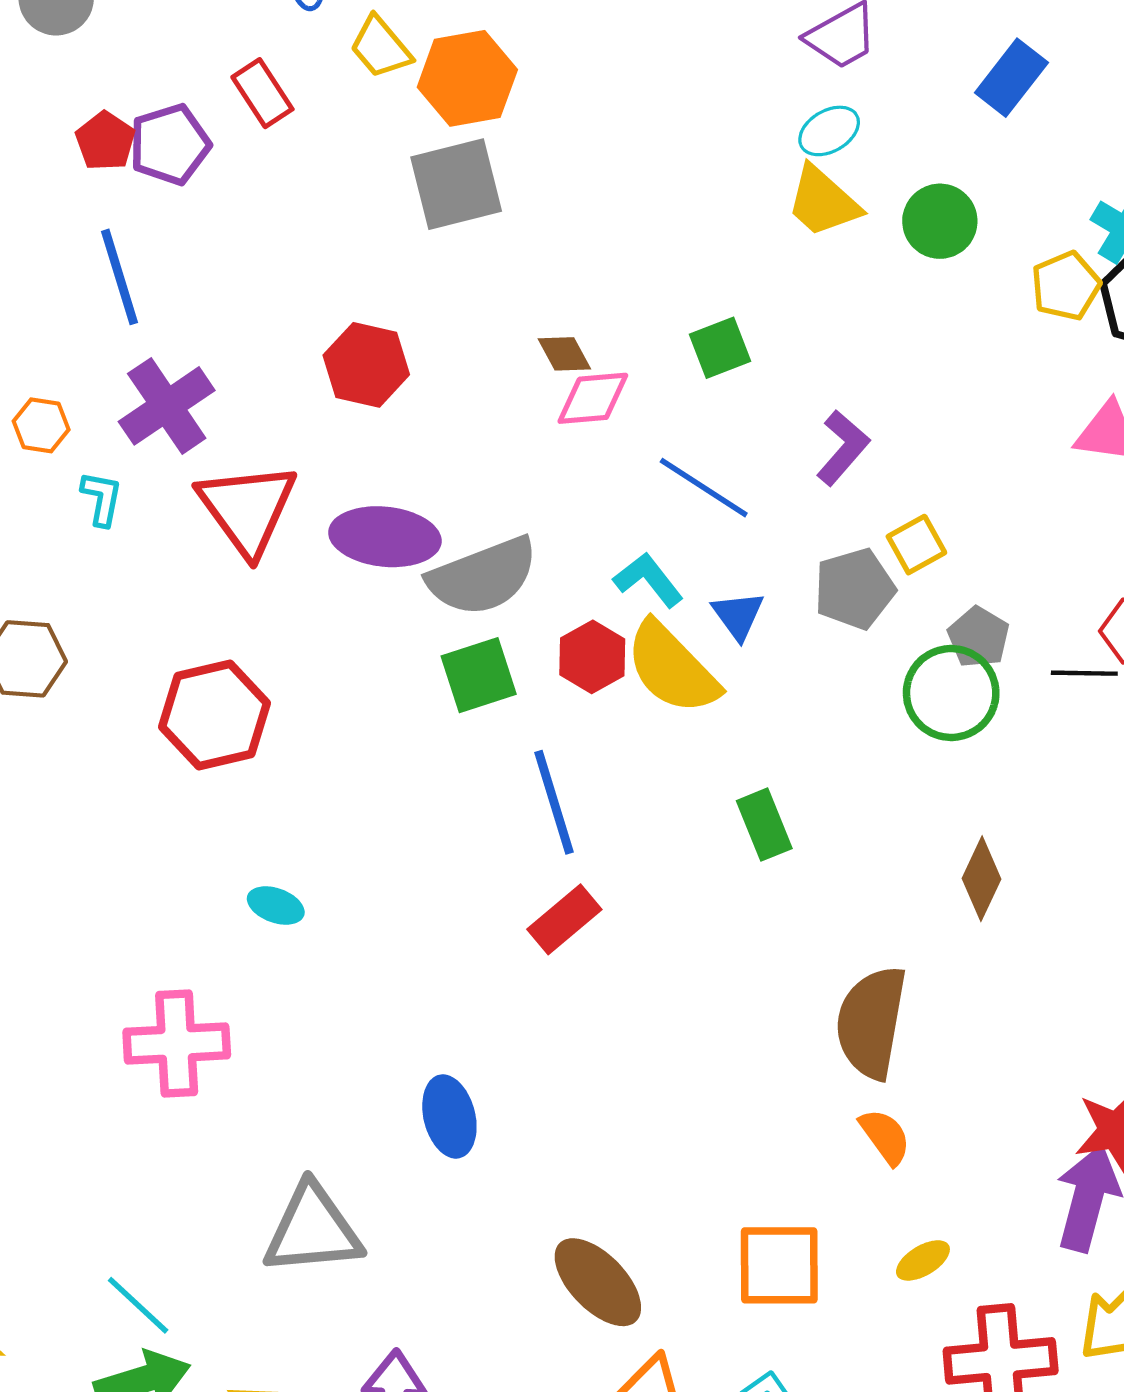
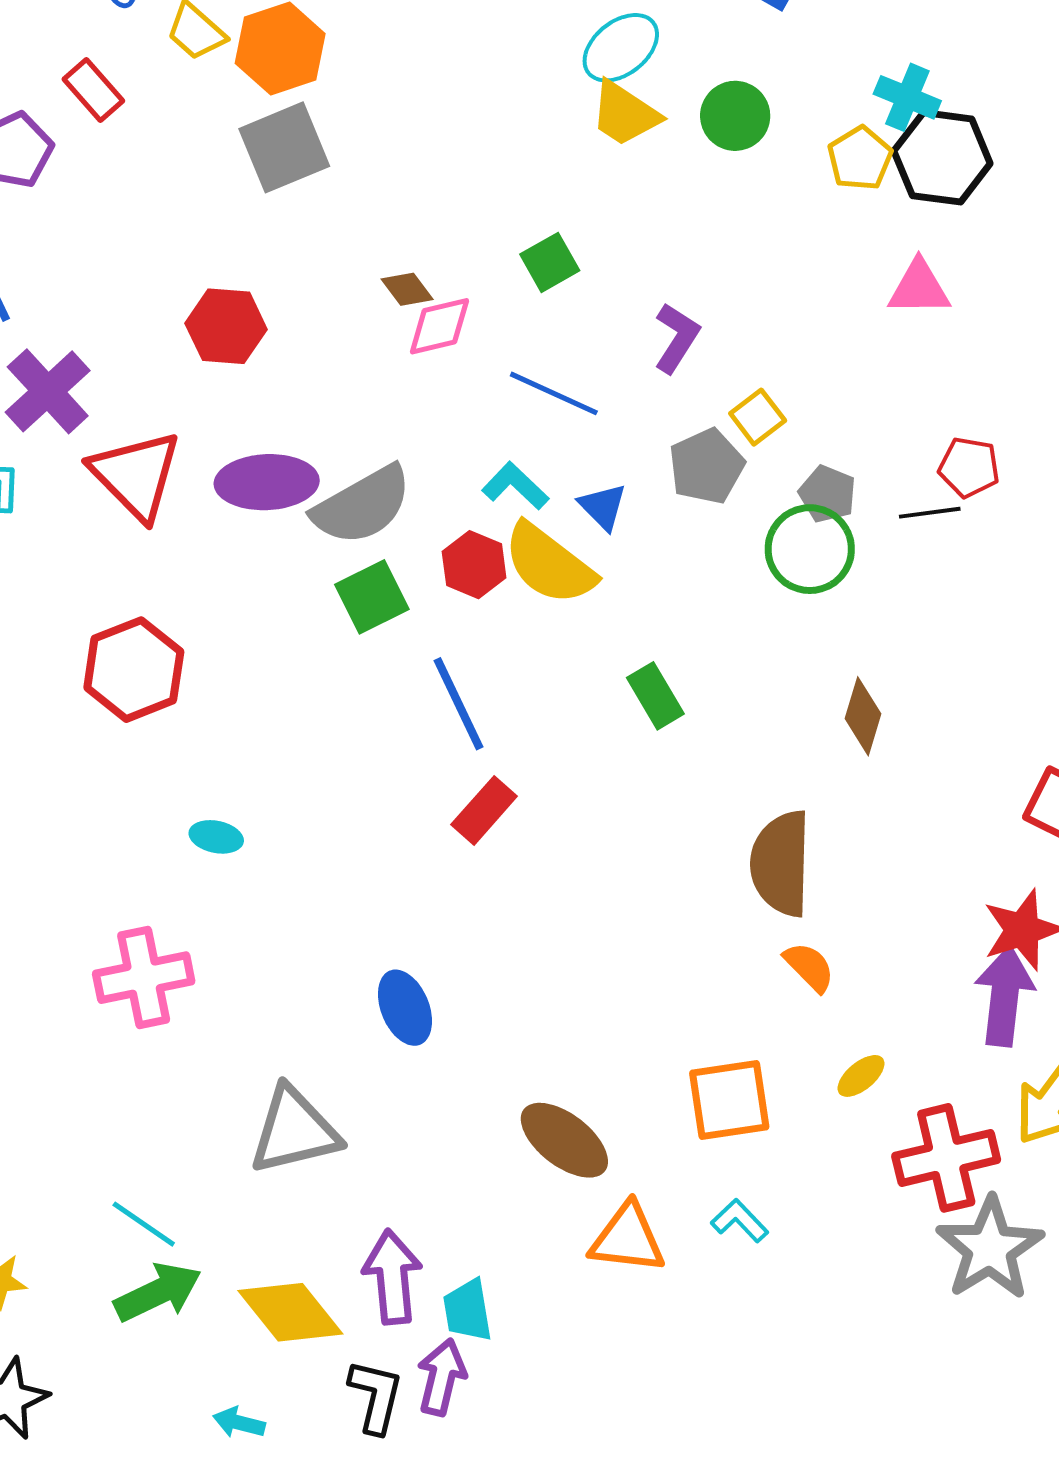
cyan ellipse: (829, 131) -> (621, 48), size x1.4

